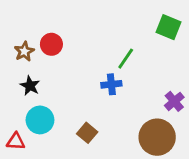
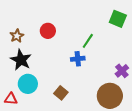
red circle: (51, 44) -> (48, 31), moved
black star: (30, 86) -> (21, 60), size x1.5

